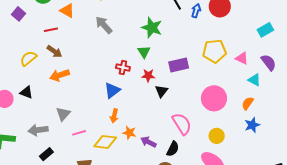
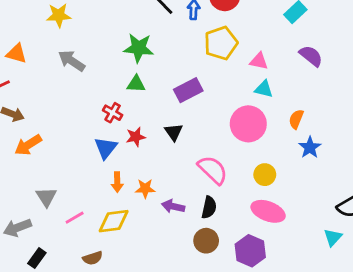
yellow pentagon: (215, 51) -> (221, 43), moved
green triangle: (144, 52) -> (136, 84), turned -40
pink triangle: (242, 58) -> (259, 61), moved
red cross: (123, 67) -> (113, 113), turned 32
red star: (148, 75) -> (136, 137), moved
cyan triangle: (254, 80) -> (264, 89), moved
orange star: (129, 133) -> (145, 189), moved

